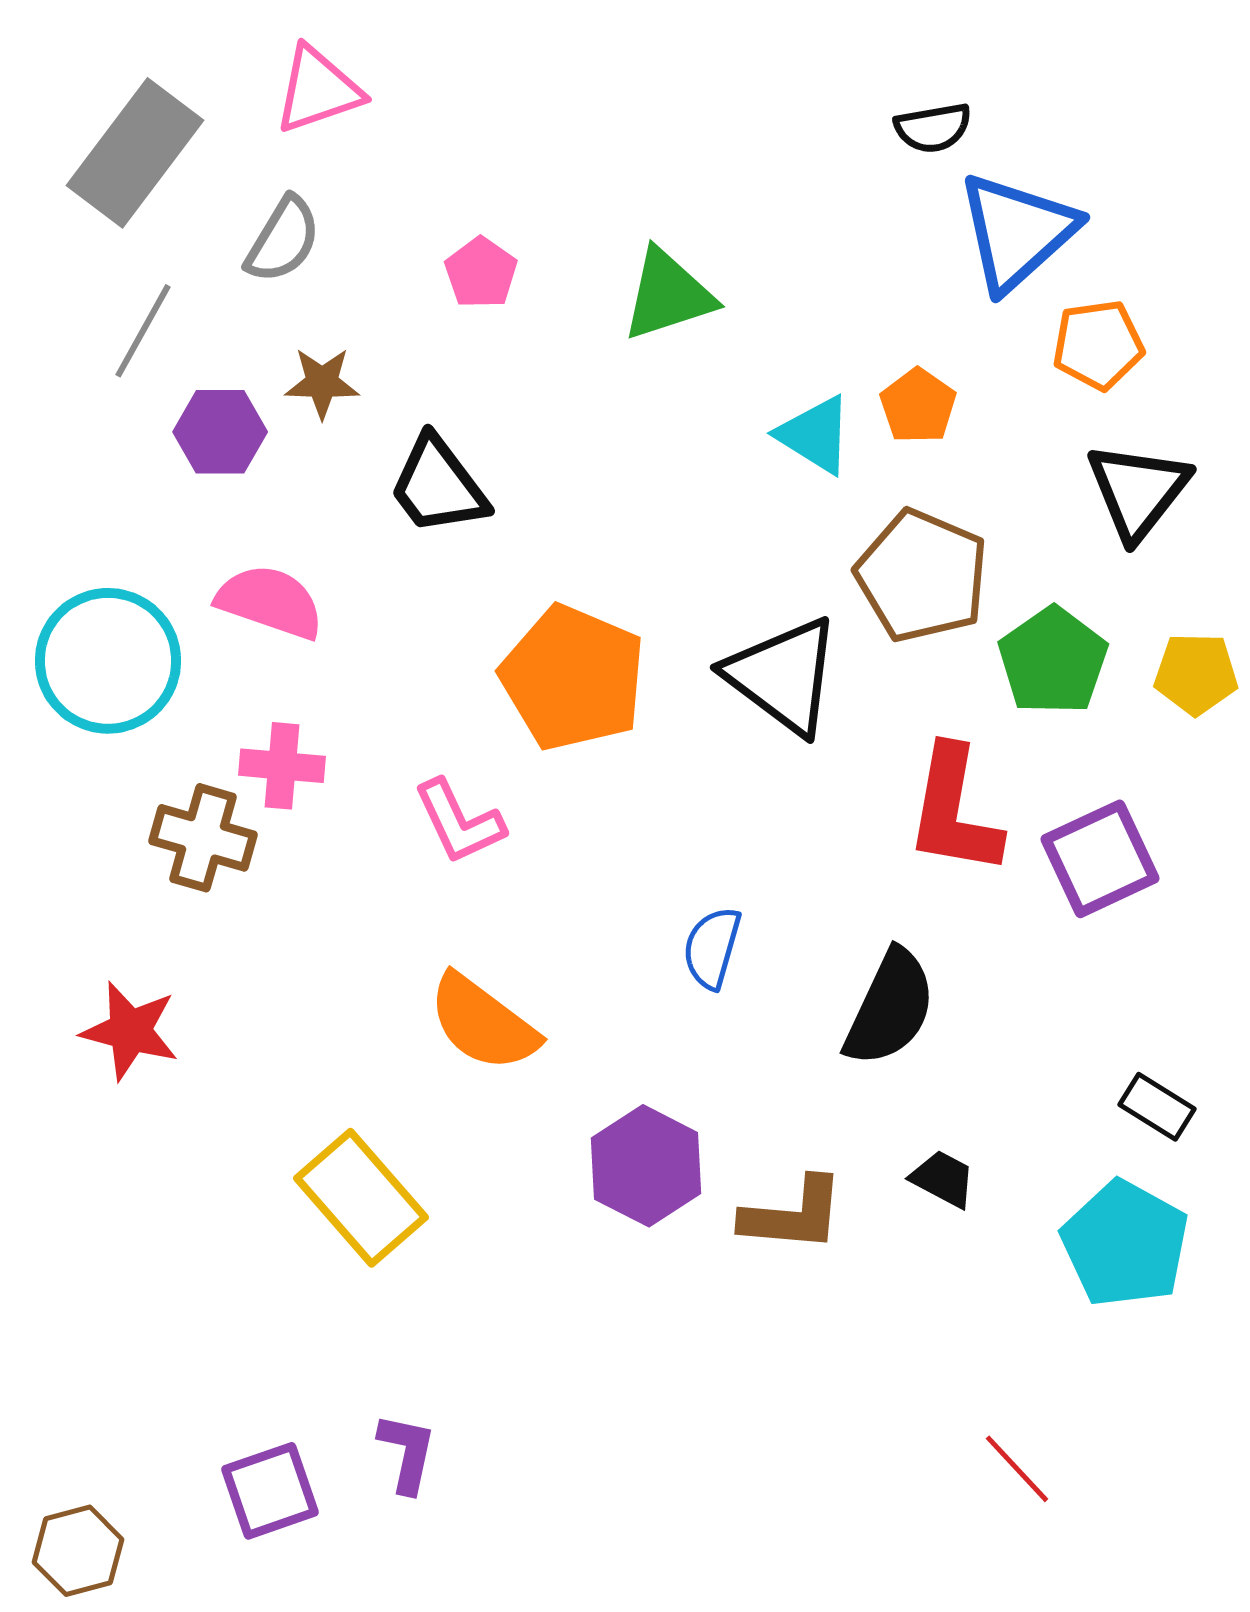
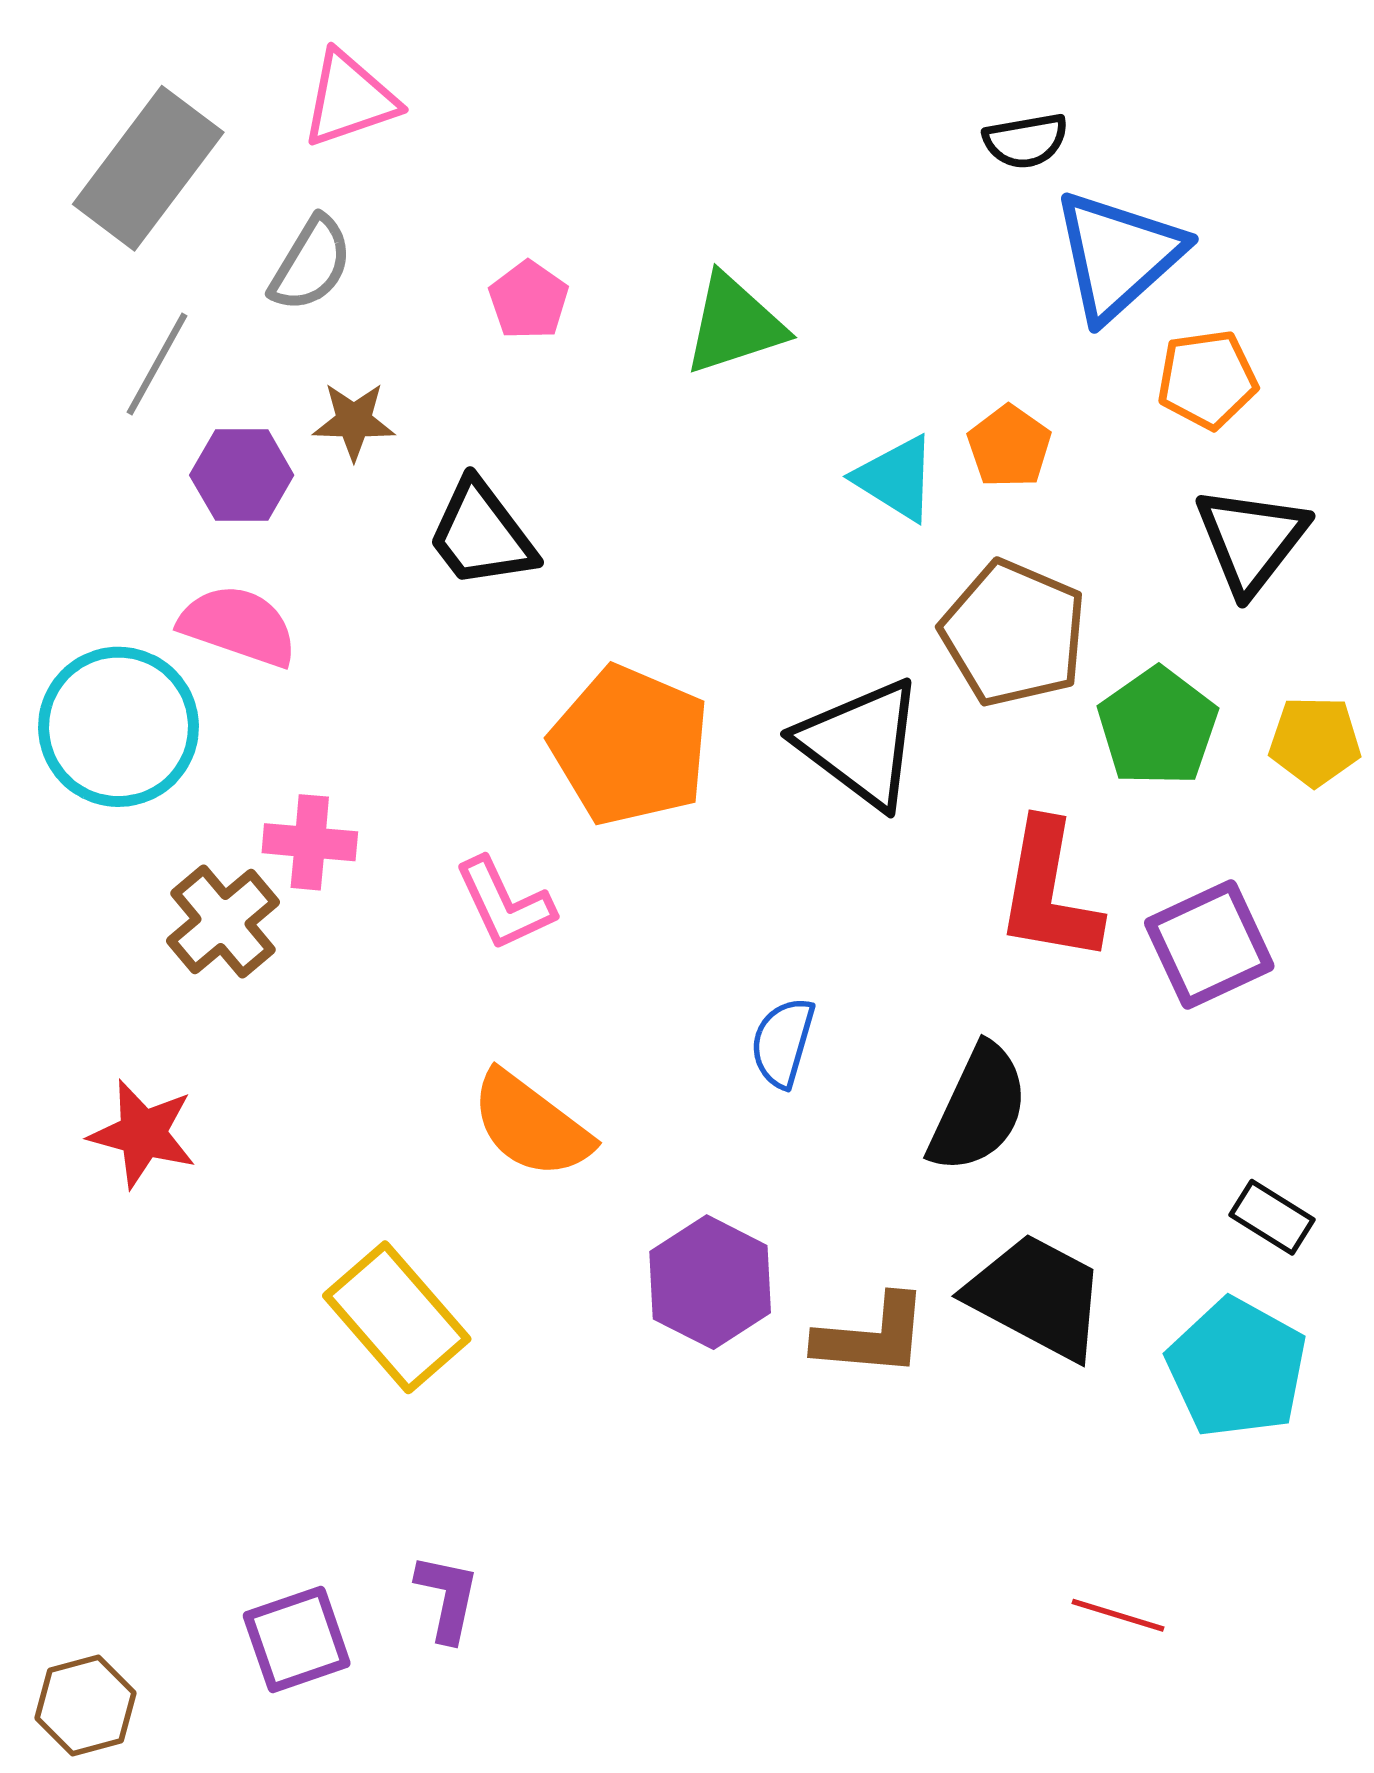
pink semicircle: (270, 602) -> (238, 626), moved
brown cross: (203, 838) -> (223, 921), turned 34
black trapezoid: (943, 1179) -> (1037, 1296), size x2.0
red line: (1017, 1469) -> (1118, 1615), turned -30

